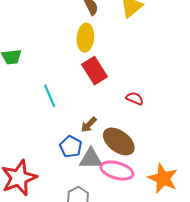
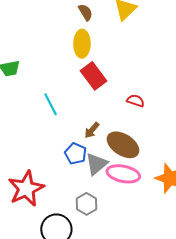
gray triangle: (91, 159) -> (96, 164), turned -35

